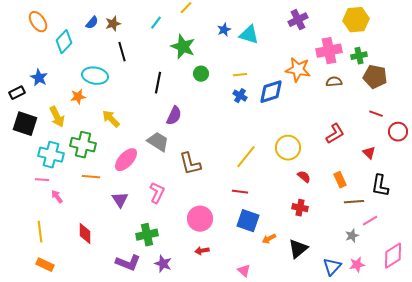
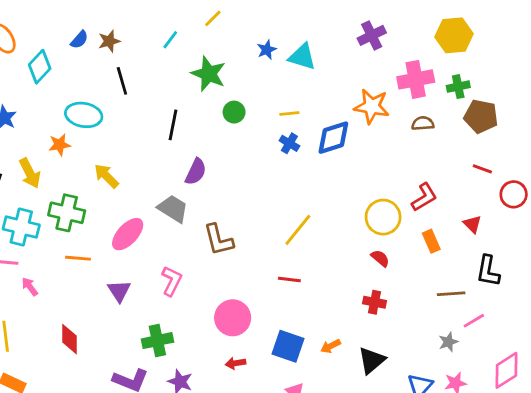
yellow circle: (288, 148) -> (383, 217), moved
orange rectangle: (340, 180) -> (431, 241), moved
blue square: (248, 221) -> (288, 346), moved

